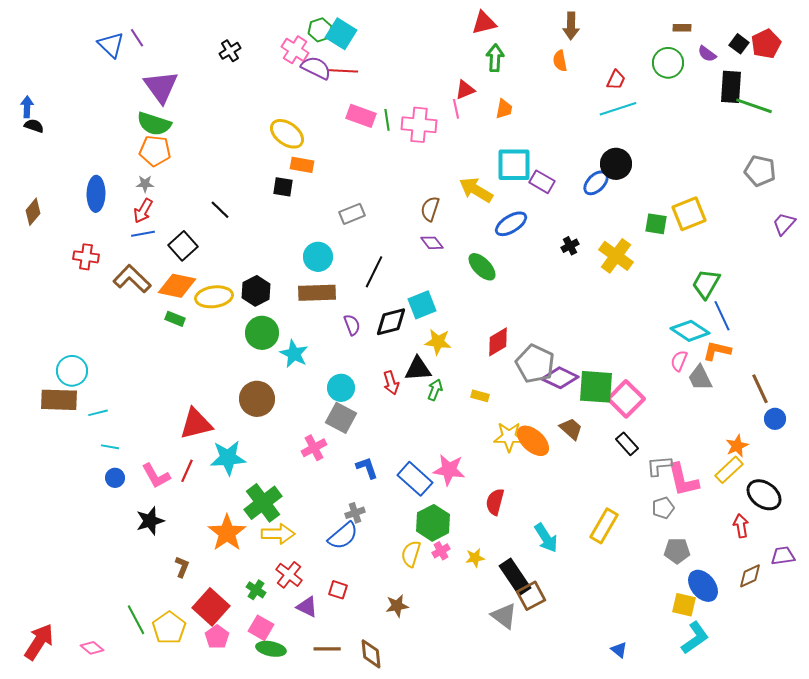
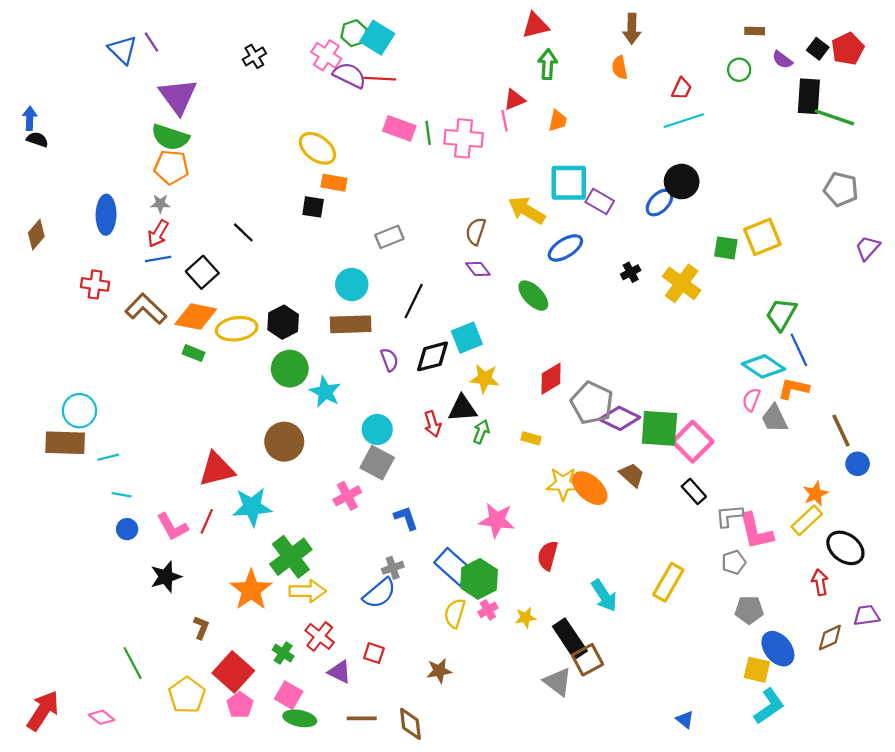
green circle: (668, 63) -> (739, 70), size x0.7
blue rectangle: (415, 479) -> (454, 567), moved
green line: (136, 620) -> (133, 663), moved

